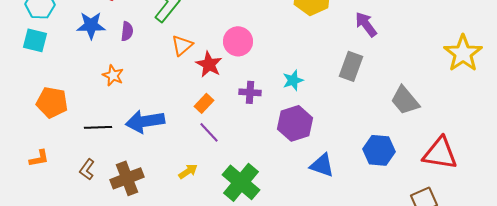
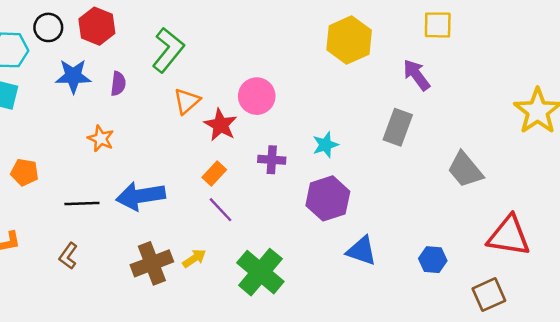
orange pentagon: (52, 102) -> (25, 172), size x0.7
blue hexagon: (379, 150) -> (433, 260), moved, size x0.7
brown cross: (127, 178) -> (152, 263), moved

